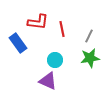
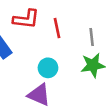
gray line: (89, 36) -> (92, 37), turned -32

